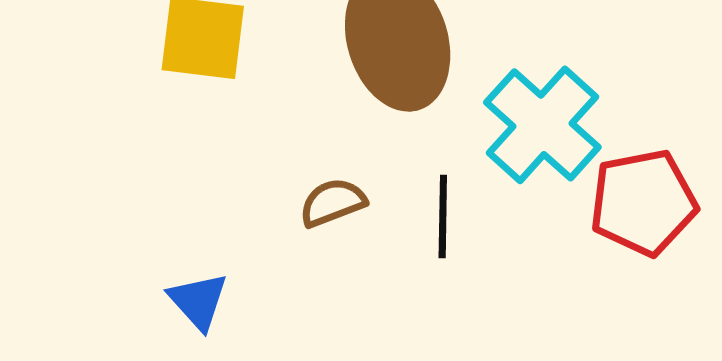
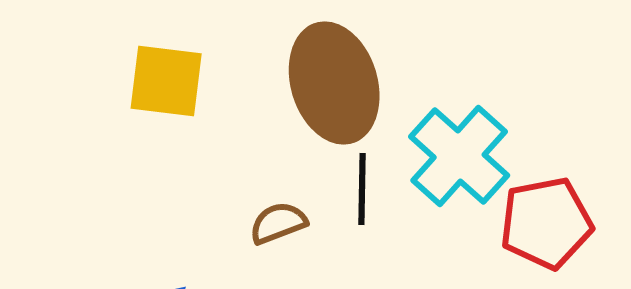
black line: (443, 216) -> (362, 189), moved

